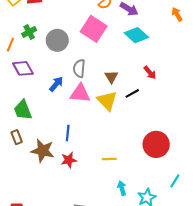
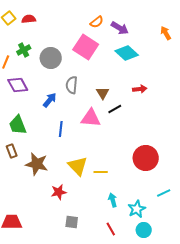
red arrow: (150, 73) -> (140, 89), turned -56
pink triangle: (80, 93) -> (91, 118), moved
black line: (132, 93) -> (115, 109), moved
yellow triangle: (107, 101) -> (78, 166), moved
blue line: (68, 133) -> (61, 129), moved
red star: (69, 160) -> (59, 192), moved
cyan line: (175, 181) -> (164, 193), turned 32

